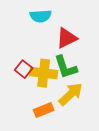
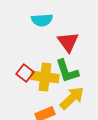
red triangle: (67, 38) -> (68, 42), turned -40

